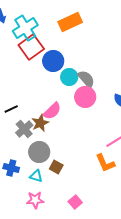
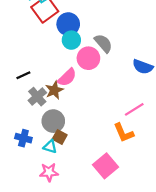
cyan circle: (69, 77) -> (71, 40), moved
pink circle: (85, 97) -> (88, 58), moved
brown square: (56, 167) -> (60, 137), moved
pink square: (75, 202) -> (105, 166), moved, size x1.6

